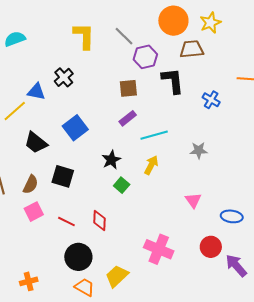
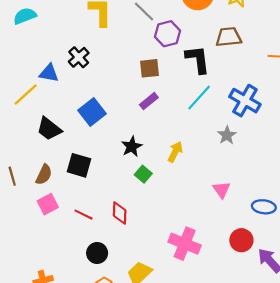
brown trapezoid: (192, 49) -> (229, 37), moved
blue cross: (211, 100) -> (245, 101), moved, size x1.6
cyan line: (154, 135) -> (199, 98), moved, turned -32
gray star: (199, 150) -> (227, 135), turned -30
black circle: (78, 257) -> (97, 253), size x0.7

